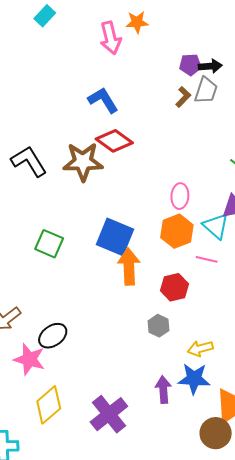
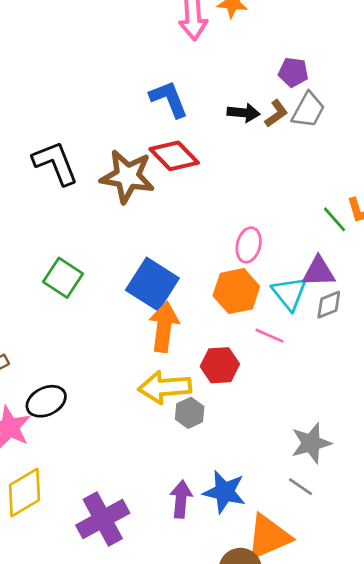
black arrow: (210, 66) -> (243, 113), moved
yellow arrow: (200, 349) -> (165, 387), moved, size x1.5

